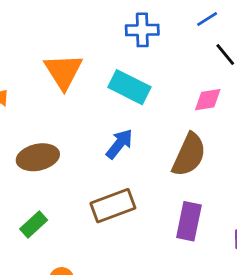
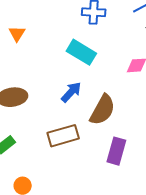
orange triangle: (63, 71) -> (17, 34), moved, size x0.6
brown semicircle: (189, 155) -> (102, 110), moved

